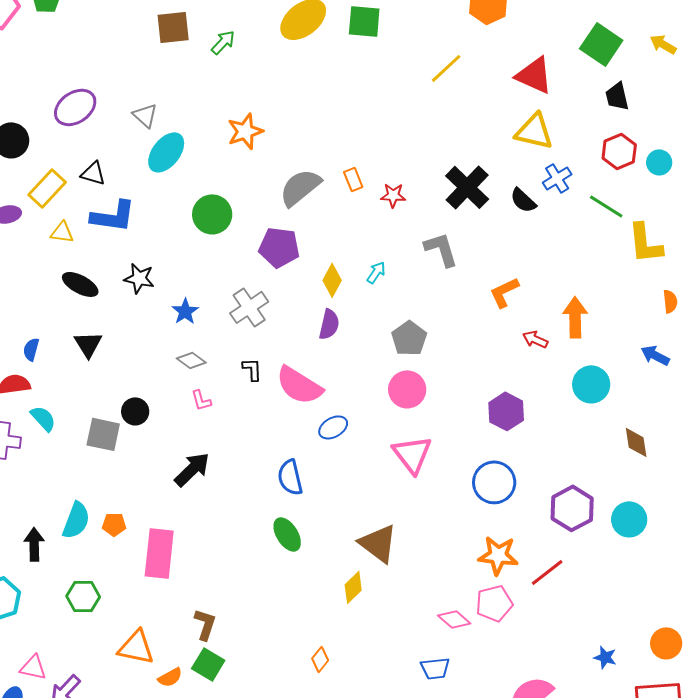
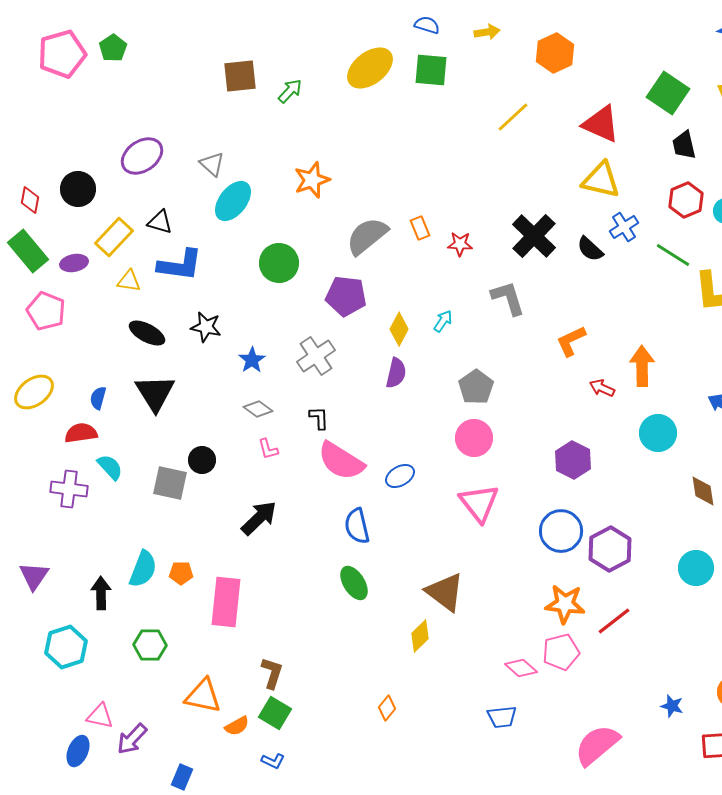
black triangle: (88, 344) -> (155, 393), size x1.4
pink semicircle: (299, 385) -> (341, 461), moved
purple hexagon: (572, 508) -> (610, 549), moved

